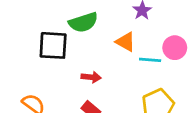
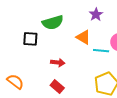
black square: (53, 45) -> (30, 39), size x0.7

